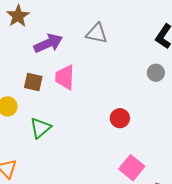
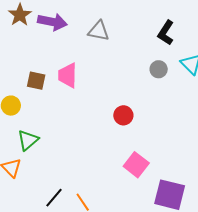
purple arrow: (48, 43) -> (52, 22), moved, turned 36
green triangle: (40, 128) -> (28, 140), moved

